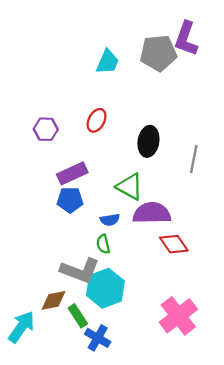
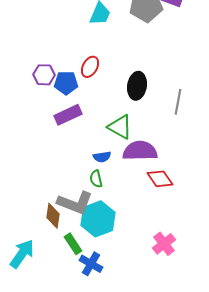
blue pentagon: (70, 200) -> (66, 83), moved
brown diamond: (53, 300) -> (53, 216), moved, turned -70
pink cross: (178, 316) -> (164, 244), size x0.7

